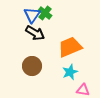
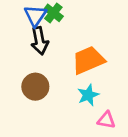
black arrow: (35, 33) -> (40, 41), turned 48

